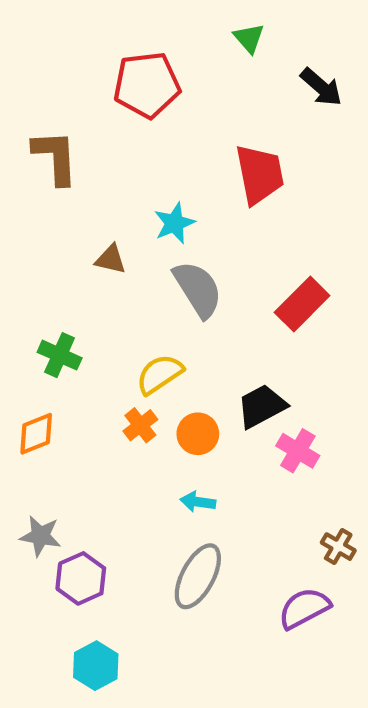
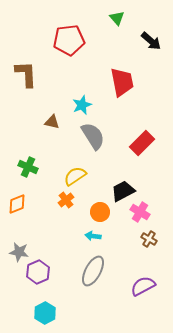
orange circle: (198, 434) -> (100, 212), moved
brown cross: (338, 547) -> (149, 239), moved

